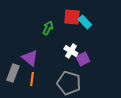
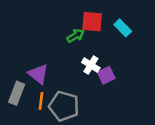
cyan rectangle: (85, 22) -> (123, 28), moved
green arrow: (48, 28) -> (75, 36), moved, turned 32
gray pentagon: (69, 83) -> (64, 106), moved

